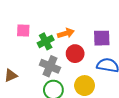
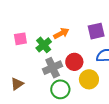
red circle: (75, 54) -> (74, 62), moved
gray cross: (50, 66) -> (53, 68), turned -36

